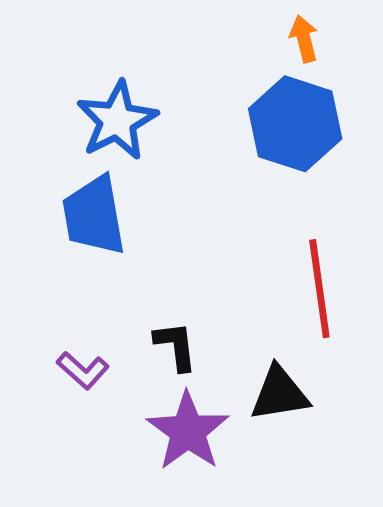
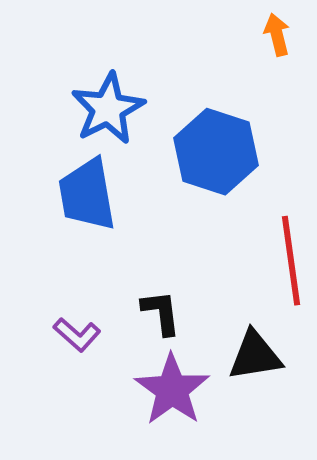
blue hexagon: (295, 124) -> (216, 152), moved

